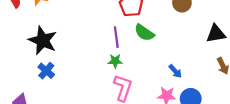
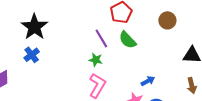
purple line: (116, 37) -> (101, 38), turned -36
blue arrow: (175, 71) -> (148, 81), turned -88

